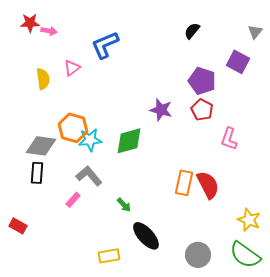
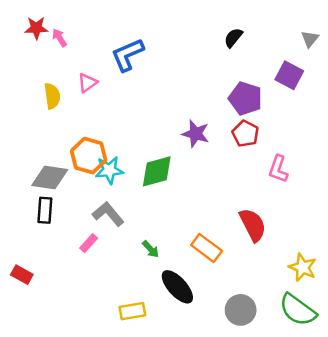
pink arrow: (49, 31) -> (59, 38), turned -133
orange rectangle: (184, 183) -> (207, 248), moved, turned -65

